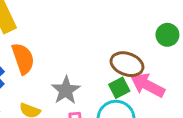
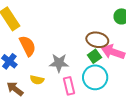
gray star: (66, 90) -> (59, 63), turned -30

